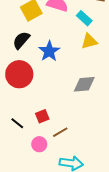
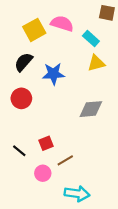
blue star: (49, 51) -> (53, 74), turned 30
red circle: (19, 74) -> (21, 98), size x0.7

